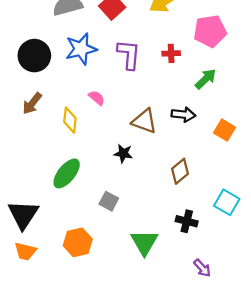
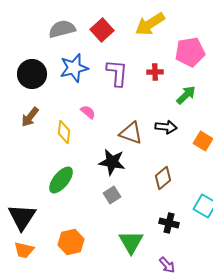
black star: (123, 153) -> (112, 162), size x1.5
gray square: (109, 201) -> (112, 195), moved, turned 30
purple arrow: (202, 268) -> (167, 265), moved

